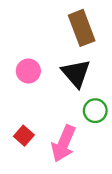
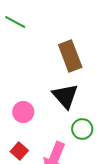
pink circle: (28, 71) -> (23, 112), moved

